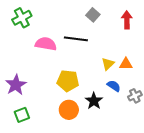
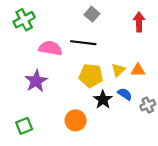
gray square: (93, 15) -> (92, 14), moved
yellow pentagon: (68, 81) -> (91, 76), moved
purple star: (16, 85) -> (36, 81), moved
black star: (94, 101) -> (103, 100), moved

